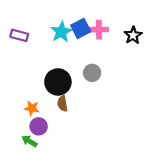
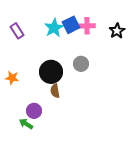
purple rectangle: (19, 35) -> (17, 31), turned 42
orange star: (32, 108) -> (12, 78), moved

